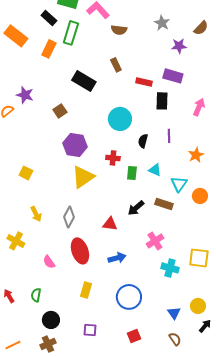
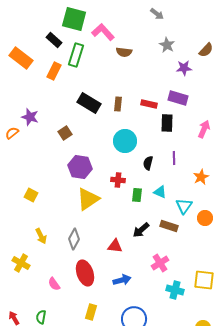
brown rectangle: (116, 65) -> (118, 104), moved, turned 32

